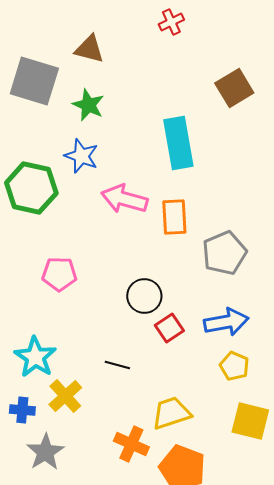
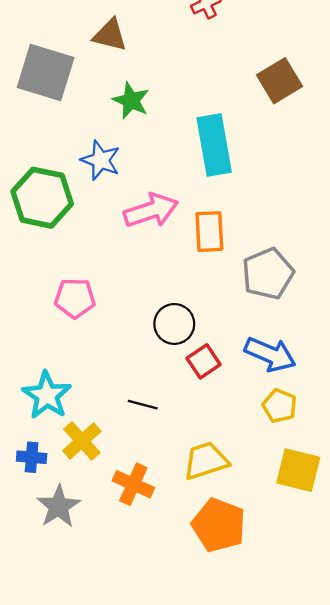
green star: (88, 105) -> (131, 101), moved
pink arrow: (124, 199) -> (151, 211), turned 147
blue arrow: (226, 322) -> (270, 354), turned 33
orange cross: (131, 444) -> (133, 484), moved

